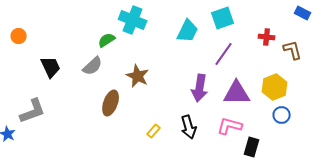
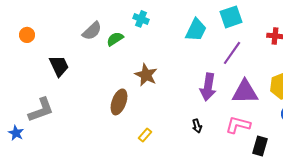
cyan cross: (133, 20) -> (141, 19), size x0.6
gray semicircle: (93, 66) -> (92, 31), moved
black arrow: (189, 127) -> (197, 126), size x0.6
yellow rectangle: (154, 131) -> (145, 135), moved

